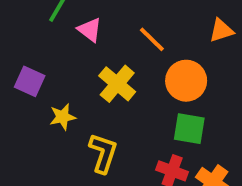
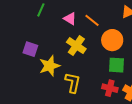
pink triangle: (90, 30) -> (70, 19), moved
yellow star: (63, 117) -> (50, 66), size x1.5

